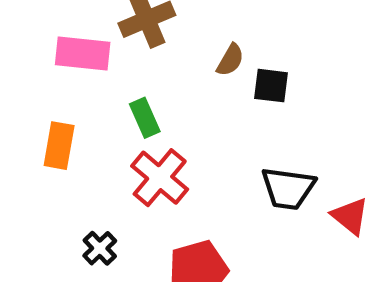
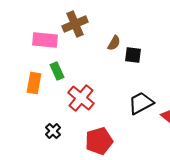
green rectangle: (145, 118) -> (57, 71), moved
black trapezoid: (288, 188) -> (141, 103), turned 144

